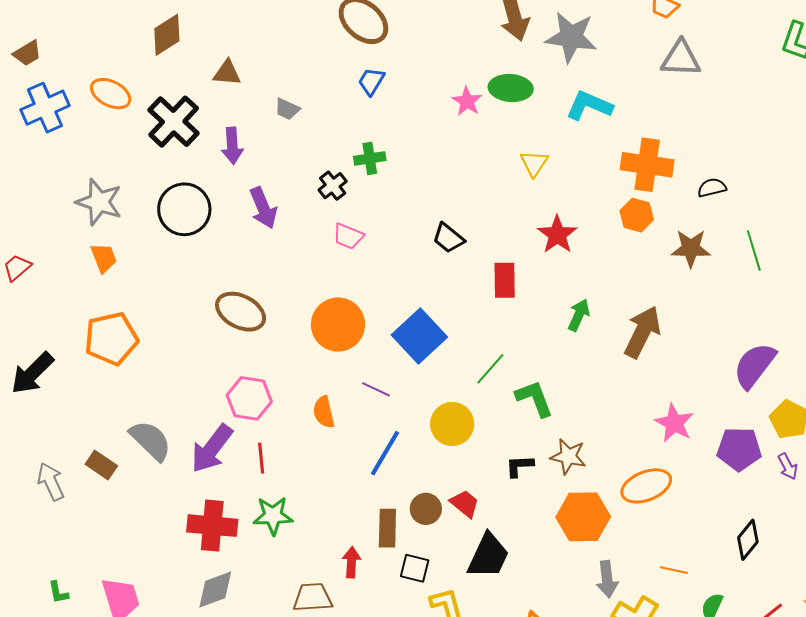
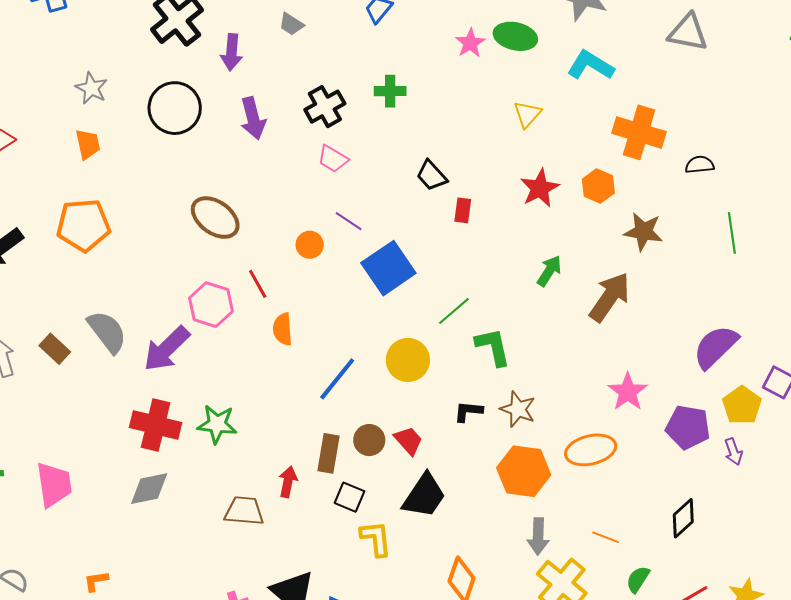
green cross: (370, 158) -> (390, 91), moved
black cross: (333, 186) -> (325, 107), size x1.4
gray star: (99, 202) -> (91, 88), size x0.7
orange hexagon: (637, 215) -> (598, 186), moved
brown star: (691, 248) -> (643, 232), moved
red rectangle: (505, 280) -> (463, 210), moved, size x0.7
orange circle: (338, 325) -> (310, 245), size x0.5
purple line: (376, 389) -> (349, 221), moved
red line: (261, 458) -> (258, 284), moved, turned -32

